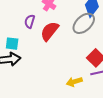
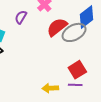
red semicircle: (50, 31) -> (57, 27), moved

